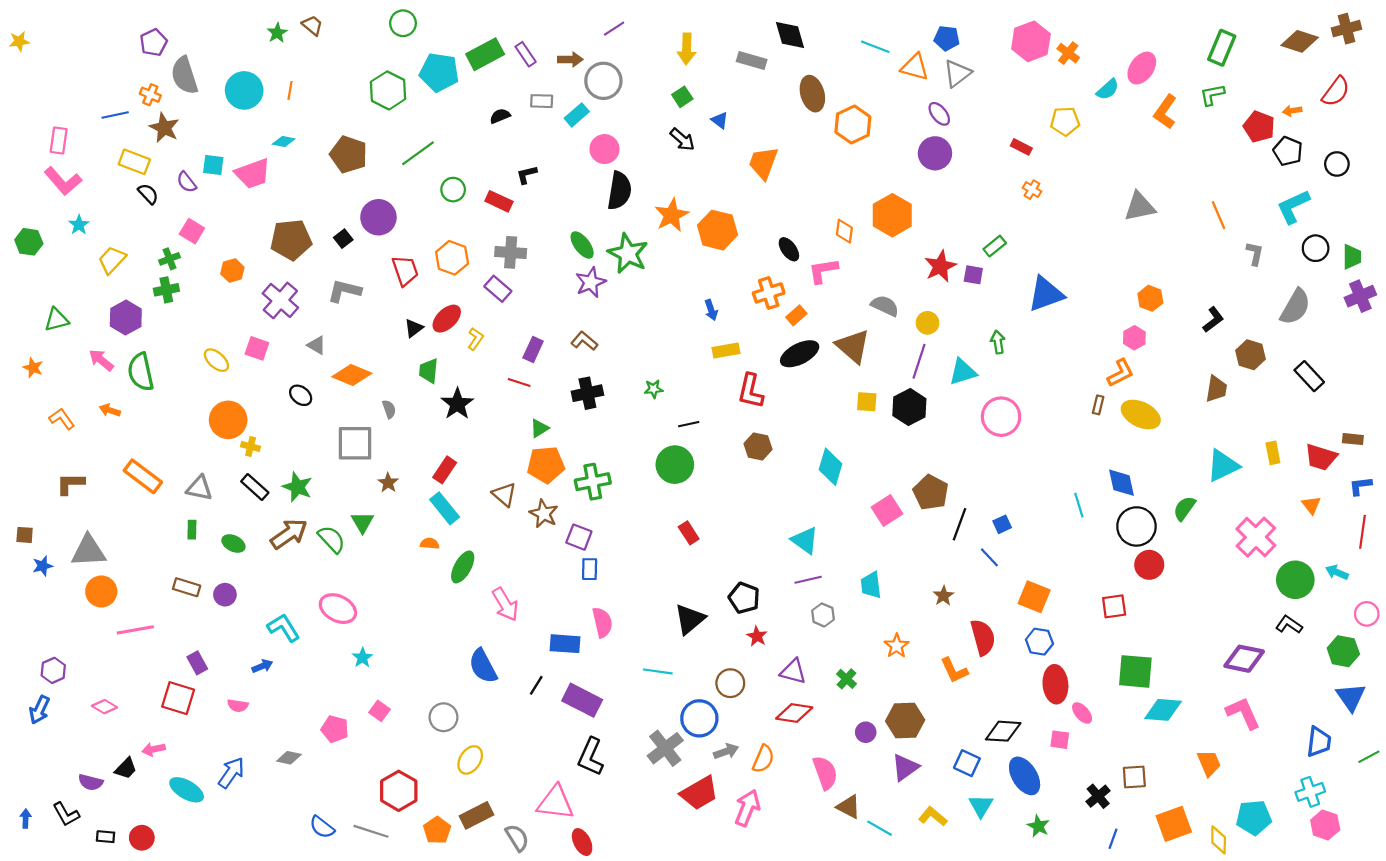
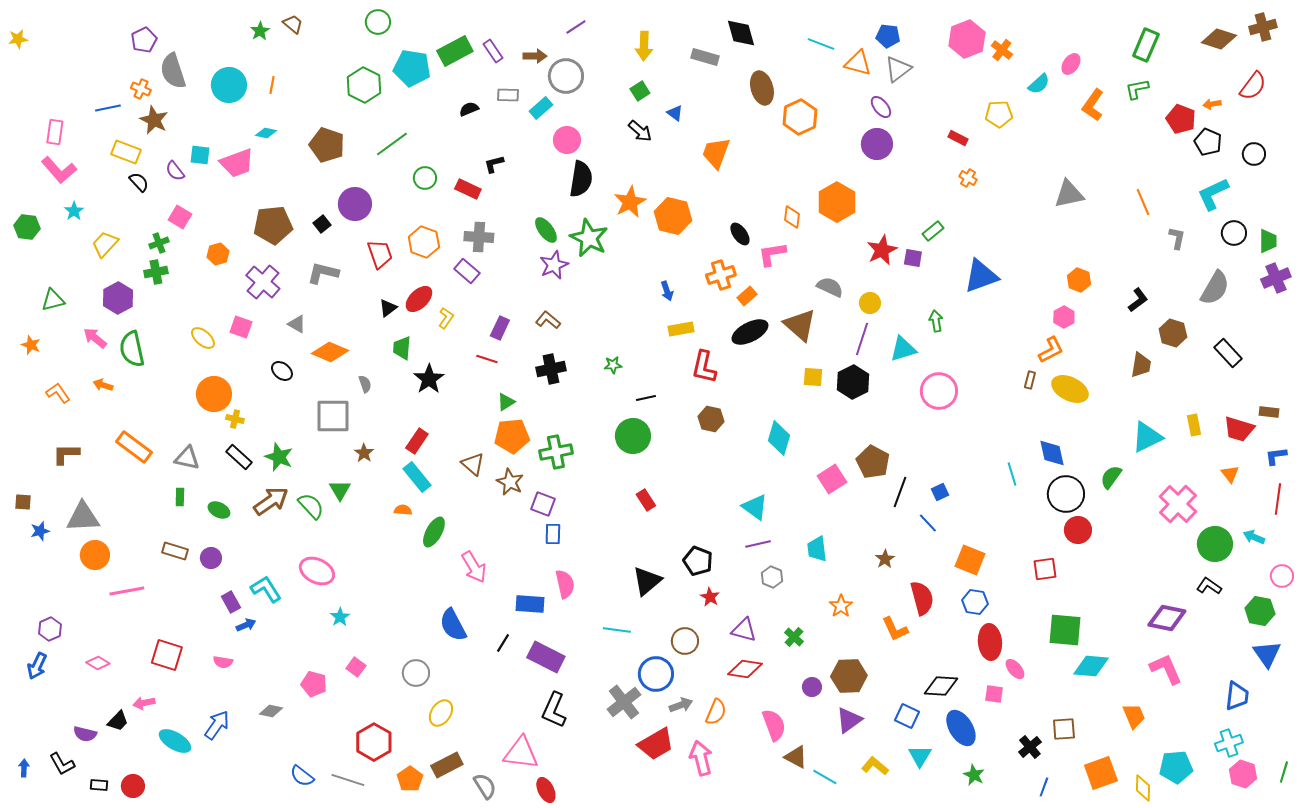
pink ellipse: (1142, 68) -> (1071, 64), size x0.7
purple rectangle: (197, 663) -> (231, 602), moved
green line: (1369, 757) -> (1284, 772), moved, turned -45
pink arrow: (747, 808) -> (701, 758), turned -36

